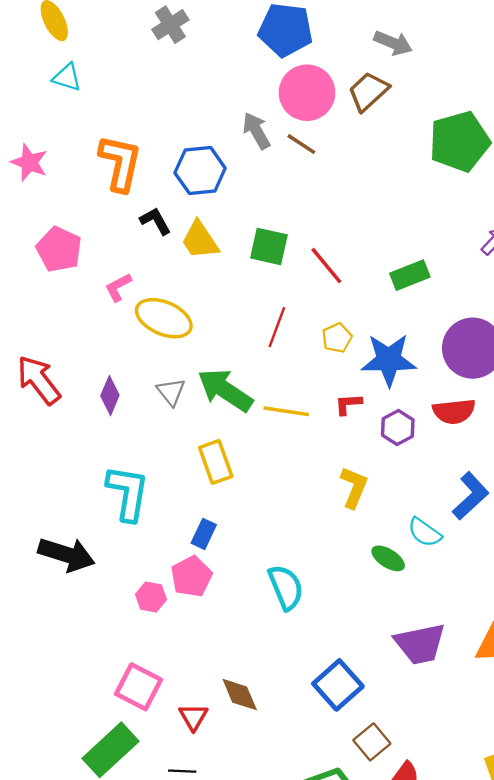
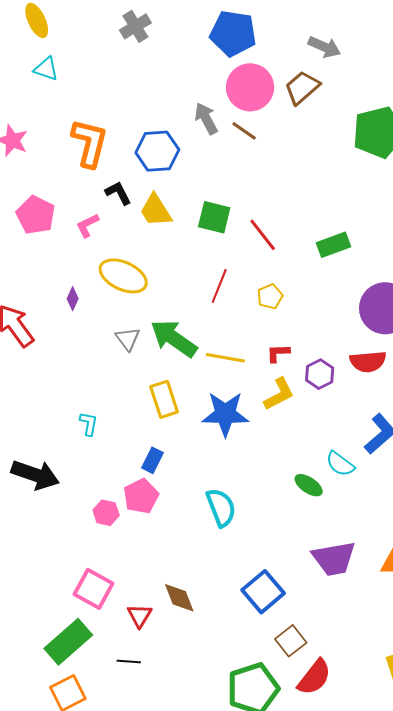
pink L-shape: (118, 287) -> (87, 225), moved
blue star: (389, 360) -> (225, 414), moved
purple diamond: (110, 396) -> (73, 299), moved, size x0.7
yellow L-shape: (354, 487) -> (279, 394), moved, turned 39
cyan L-shape: (128, 493) -> (89, 424), size x0.5

